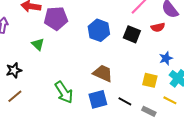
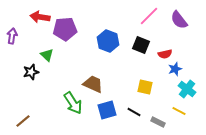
red semicircle: (158, 27) -> (165, 54), moved
black star: (14, 70) -> (31, 72), moved
brown trapezoid: (103, 73) -> (93, 84), moved
yellow square: (150, 80) -> (145, 87), moved
brown line: (15, 96) -> (23, 121), moved

